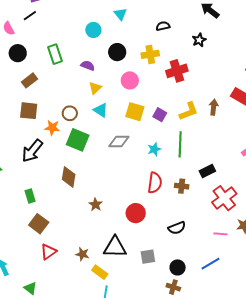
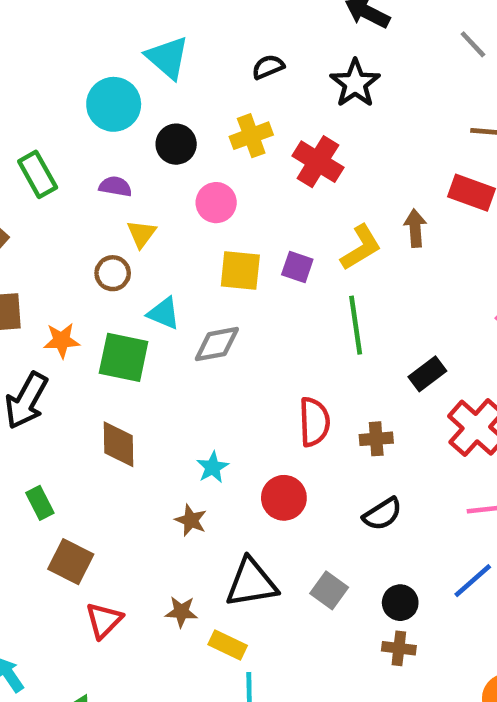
cyan triangle: (120, 14) -> (167, 58), size x1.5
cyan circle: (93, 30) -> (114, 104), size x1.5
black star: (199, 40) -> (355, 83), size x1.5
red cross: (177, 71) -> (318, 162), turned -30
cyan triangle: (101, 110) -> (164, 313), moved
brown circle: (70, 113) -> (113, 273), moved
cyan star: (154, 149) -> (213, 467), moved
brown cross: (182, 186) -> (376, 439), moved
brown star: (96, 205) -> (191, 520), moved
gray square: (148, 257) -> (329, 590), turned -35

